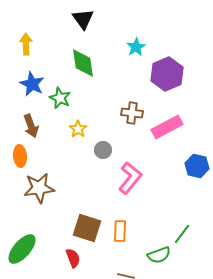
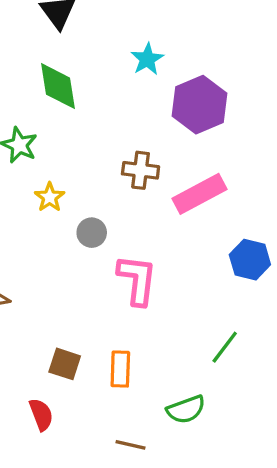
pink L-shape: (130, 178) -> (137, 280), turned -32
brown square: (87, 228) -> (65, 364), size x0.7
green line: (182, 234) -> (225, 347), moved

